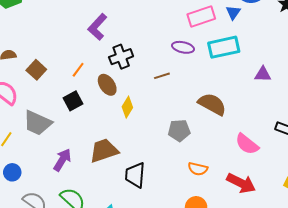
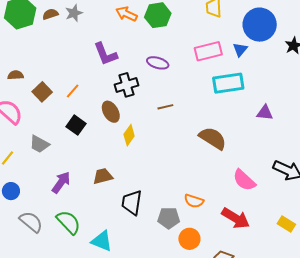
purple L-shape: (97, 27) -> (105, 54), turned -68
purple ellipse: (183, 47) -> (158, 63), moved
orange line: (78, 70) -> (73, 91), moved
black square: (73, 101) -> (76, 125), turned -30
gray trapezoid: (37, 123) -> (39, 144), size x0.7
gray pentagon: (179, 130) -> (169, 218), moved
brown trapezoid: (104, 151) -> (103, 176), size x0.7

